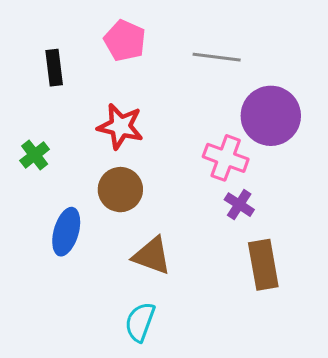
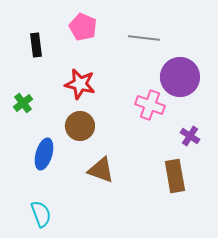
purple cross: (239, 205) -> (190, 136), moved
cyan semicircle: (140, 322) -> (41, 214), moved, turned 140

